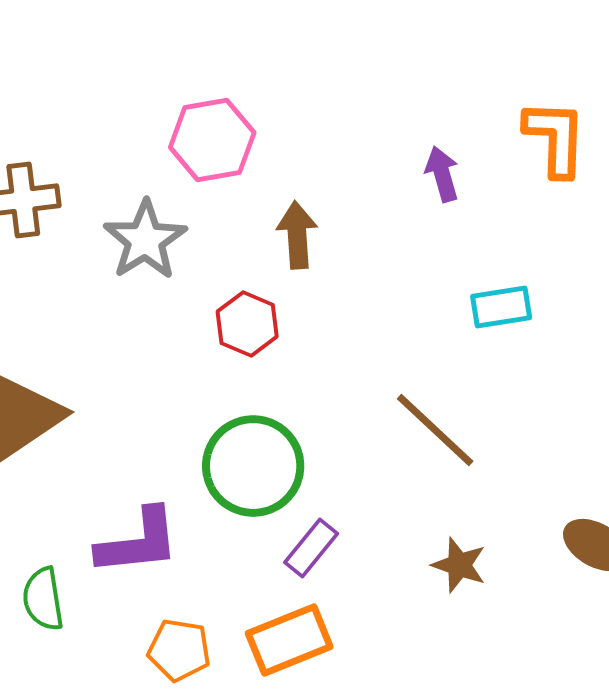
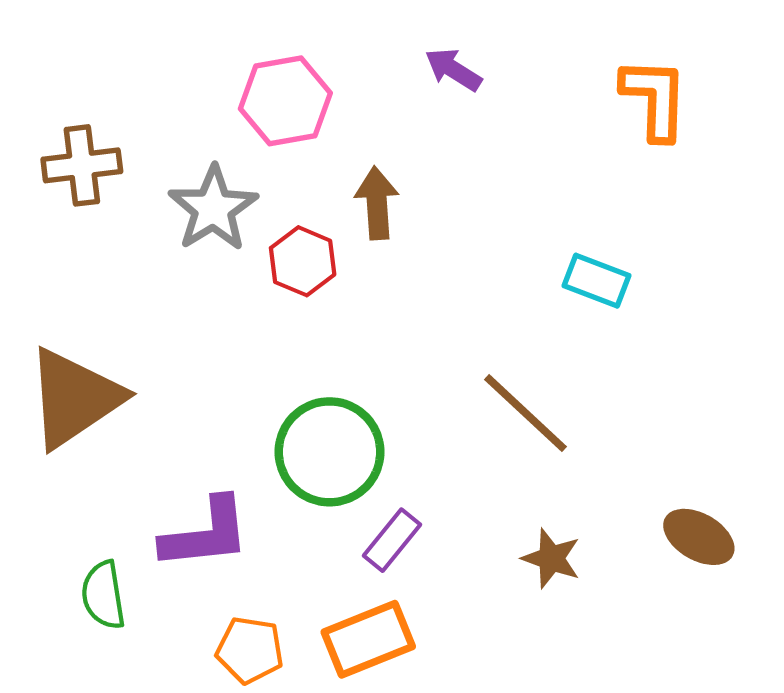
purple arrow: (442, 174) -> (453, 70), moved, turned -42
cyan rectangle: (501, 307) -> (597, 281), turned 30
red hexagon: (247, 324) -> (303, 261), moved

